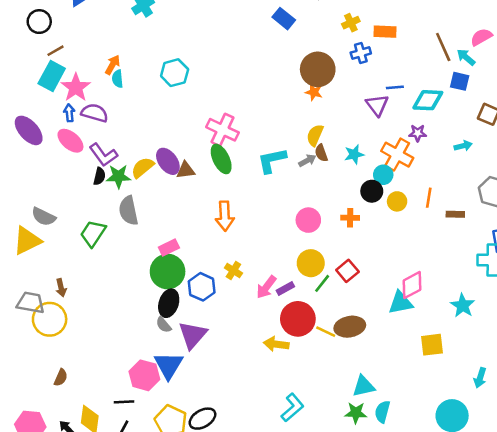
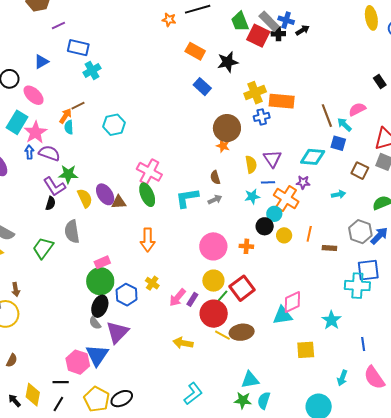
yellow cross: (351, 23) -> (255, 93), size x1.5
orange rectangle: (385, 32) -> (282, 101), size x1.4
brown line: (56, 51) -> (78, 106), moved
blue line: (395, 87) -> (268, 182), moved
yellow semicircle: (315, 135) -> (251, 164), moved, turned 144
pink ellipse: (70, 141) -> (34, 95), moved
brown semicircle: (321, 153) -> (215, 177), moved
yellow semicircle: (143, 168) -> (85, 198), turned 102
green star: (118, 176) -> (68, 174), moved
pink circle: (308, 220) -> (213, 246), size x1.4
red square: (347, 271) -> (242, 288), size x1.4
purple rectangle: (285, 288) -> (192, 299), turned -32
red circle: (298, 319) -> (214, 314), moved

